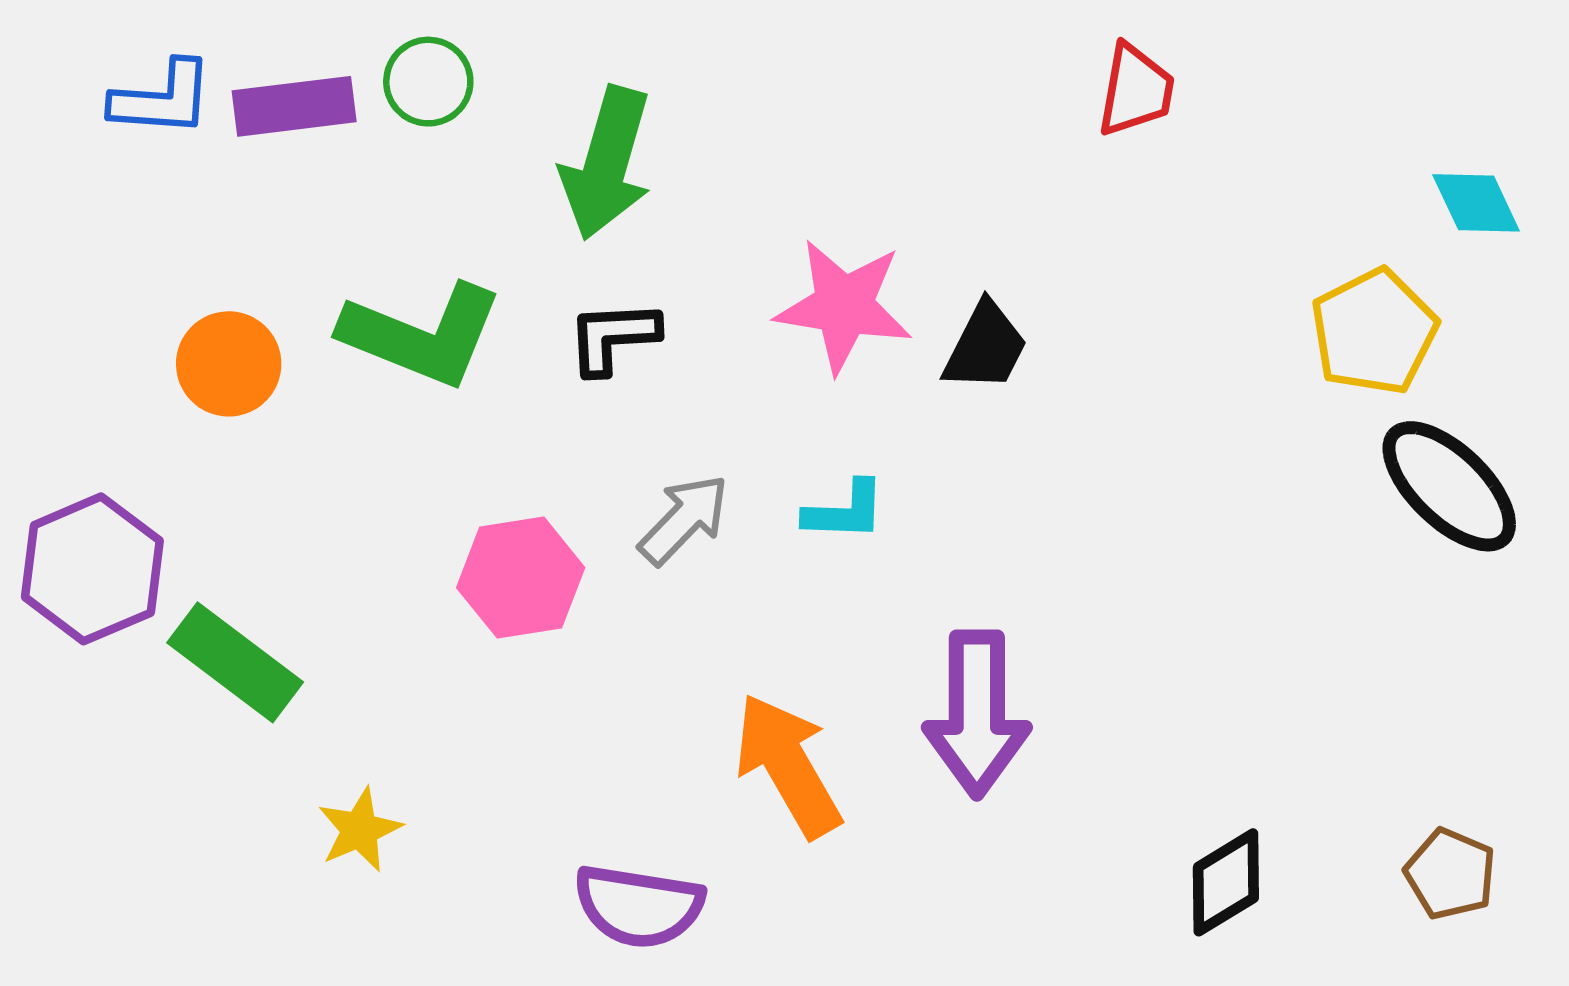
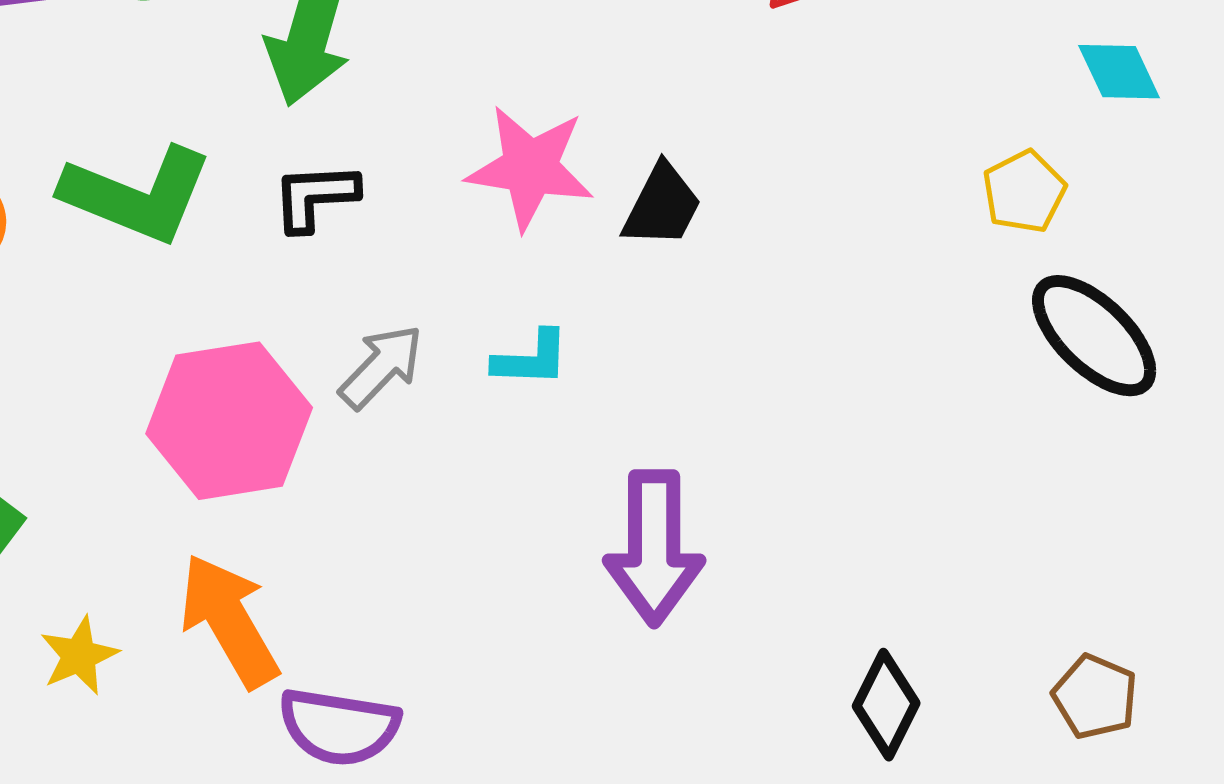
yellow pentagon: (1374, 332) -> (1024, 192), size x0.7
pink hexagon: (521, 578) -> (229, 421), size x1.4
orange arrow: (788, 765) -> (229, 621), moved
black diamond: (1226, 882) -> (886, 705), turned -32

